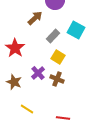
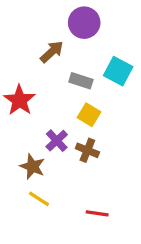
gray rectangle: (53, 36) -> (81, 81), turned 64
brown star: (14, 82) -> (32, 166), moved

